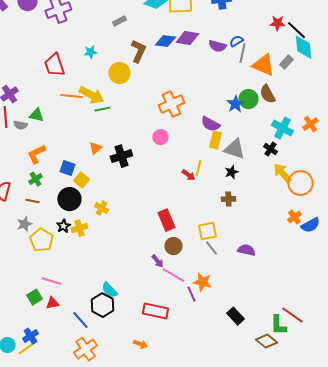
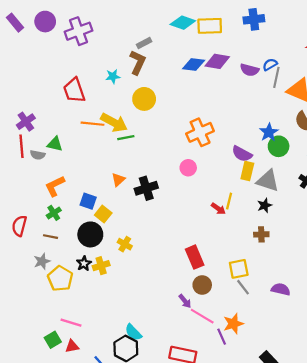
brown L-shape: (138, 51) -> (138, 62), moved
green circle: (248, 99) -> (279, 146), moved
orange star: (202, 282) -> (233, 324), turned -30

